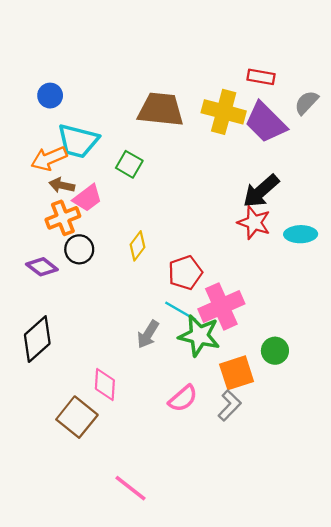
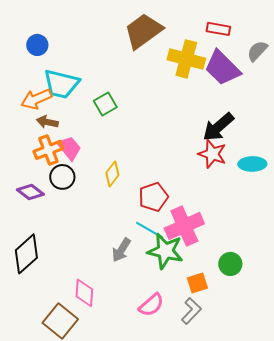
brown trapezoid: (161, 110) -> (143, 31), moved, turned -42
green square: (129, 164) -> (105, 104), turned 30
pink trapezoid: (87, 198) -> (69, 148), moved, turned -92
orange square: (237, 373) -> (197, 283), size x0.7

